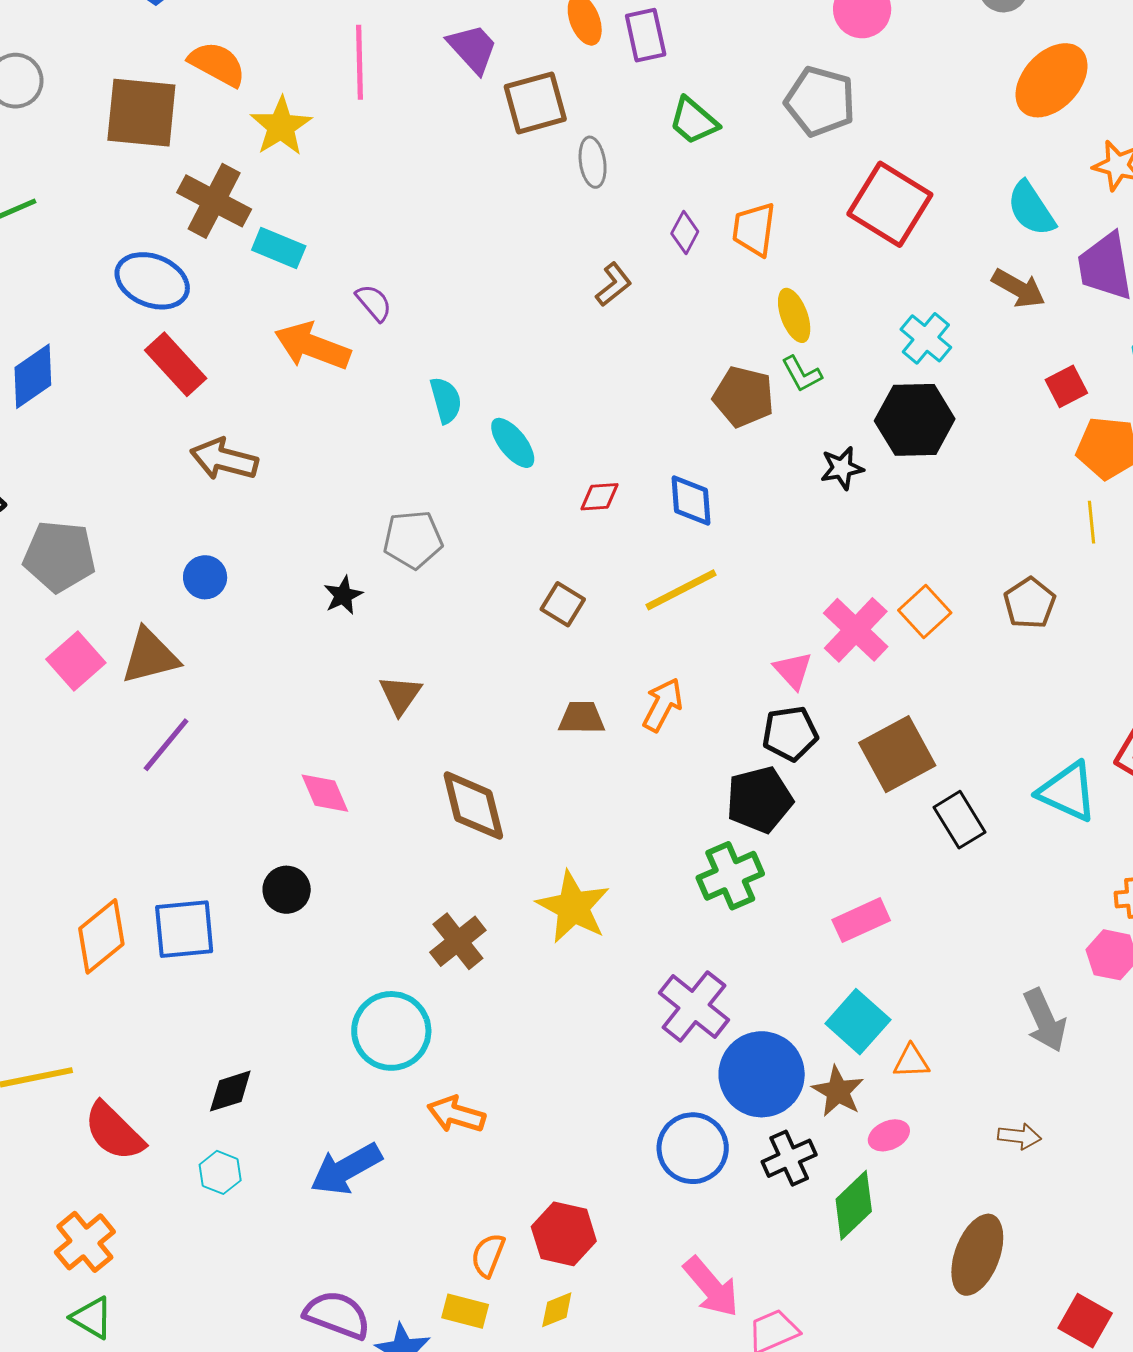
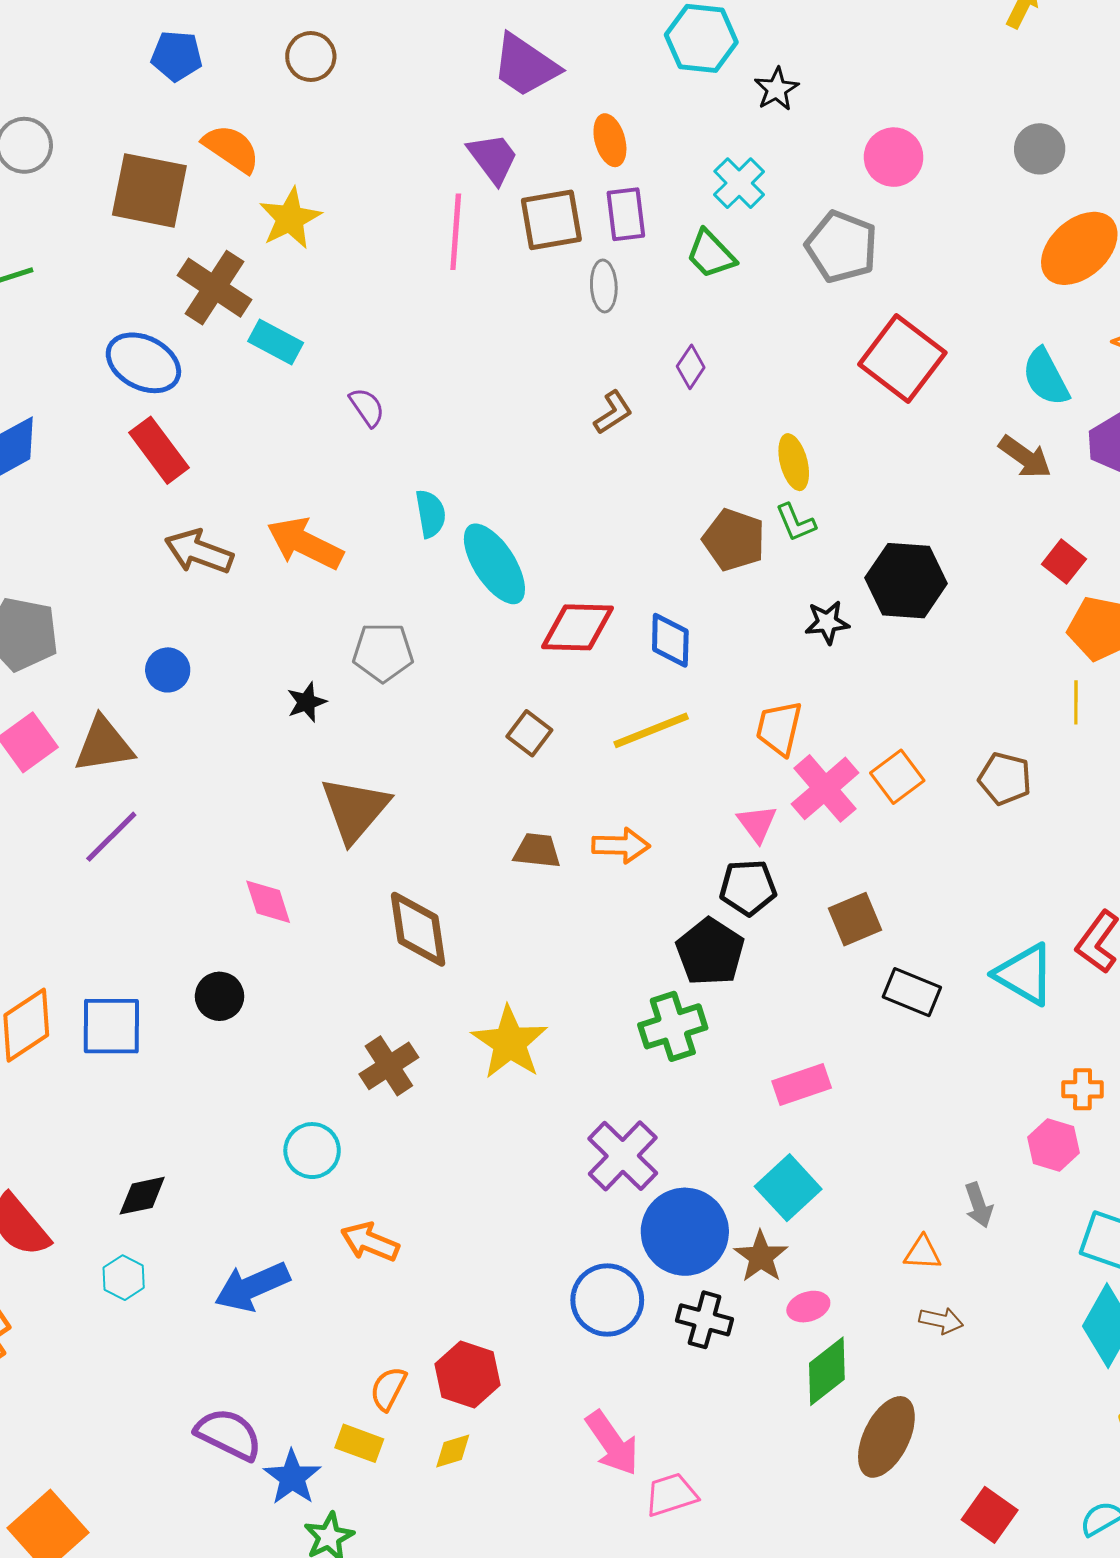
purple rectangle: (646, 35) -> (626, 214), moved
pink line: (359, 62) -> (456, 232), moved
orange trapezoid: (754, 229) -> (779, 728), moved
cyan cross: (926, 338) -> (739, 183), moved
orange arrow: (312, 346) -> (305, 543), moved
red square: (1066, 386) -> (1064, 562), turned -30
cyan ellipse: (513, 443) -> (494, 564), size x1.5
red diamond: (600, 497) -> (577, 627), size x1.8
brown pentagon: (1030, 603) -> (1005, 779), turned -30
brown triangle: (400, 695) -> (355, 809), size x1.6
orange arrow: (663, 705) -> (621, 846), turned 58
brown square: (897, 754) -> (855, 919), size x0.7
black pentagon: (759, 800) -> (710, 952), turned -30
black rectangle: (960, 820) -> (912, 992), turned -42
gray arrow: (1045, 1020) -> (979, 1205), size x0.7
cyan circle: (391, 1031) -> (312, 1151), size x0.7
orange triangle: (911, 1061) -> (923, 1253), moved
black cross: (789, 1158) -> (705, 1320), turned 34
green diamond: (854, 1205) -> (827, 1371), moved

